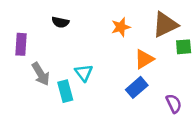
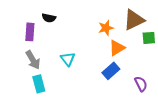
orange star: (121, 27) -> (106, 28), moved
purple rectangle: (21, 44) -> (30, 32), moved
cyan rectangle: (65, 91) -> (39, 84), moved

